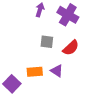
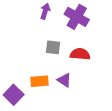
red semicircle: (71, 48) -> (80, 54), turned -132

